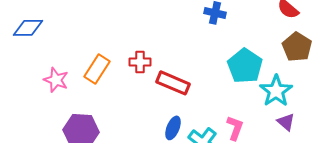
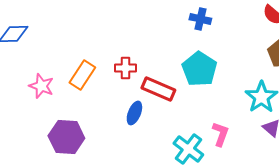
cyan pentagon: (245, 66) -> (199, 69), moved
blue ellipse: (173, 128) -> (134, 113), moved

